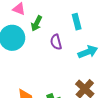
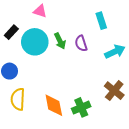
green arrow: (37, 23) -> (60, 41), moved, turned -49

